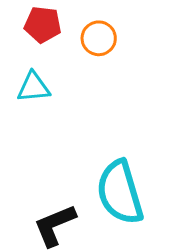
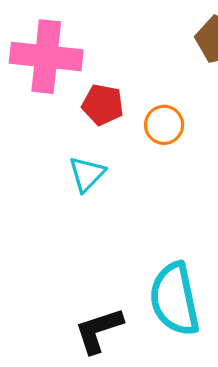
cyan triangle: (33, 87) -> (87, 174), turned -45

